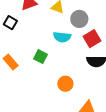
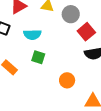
cyan semicircle: (62, 37) -> (32, 35), moved

